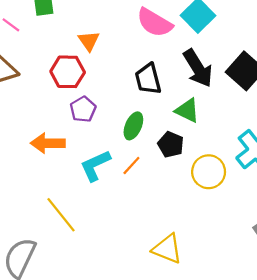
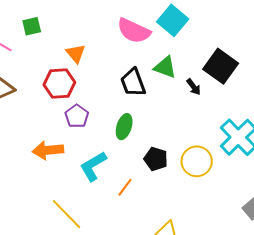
black arrow: (198, 68) -> (194, 87), moved, size x0.5
green triangle: (187, 111) -> (165, 67), moved
black pentagon: (171, 144) -> (156, 159), moved
orange line: (131, 166) -> (125, 187), moved

